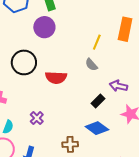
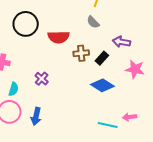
brown cross: (70, 144) -> (81, 53), moved

